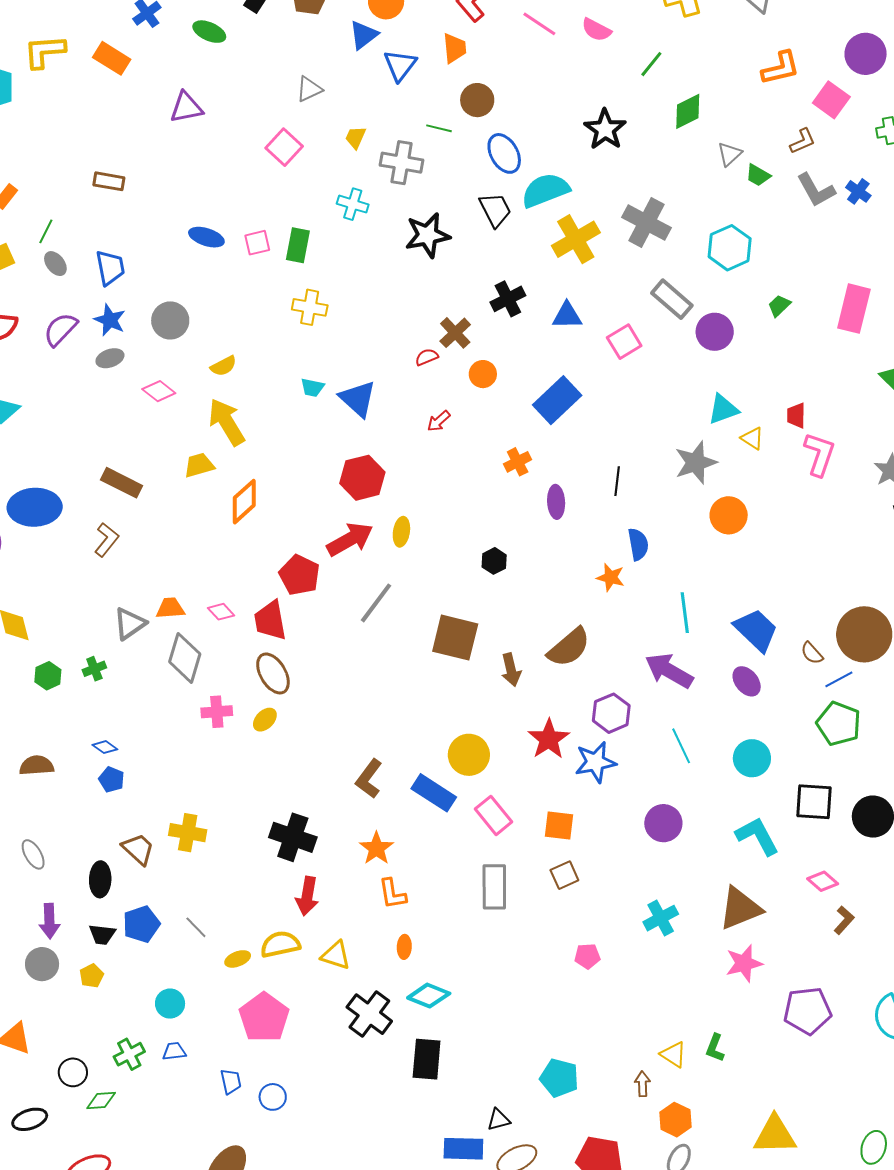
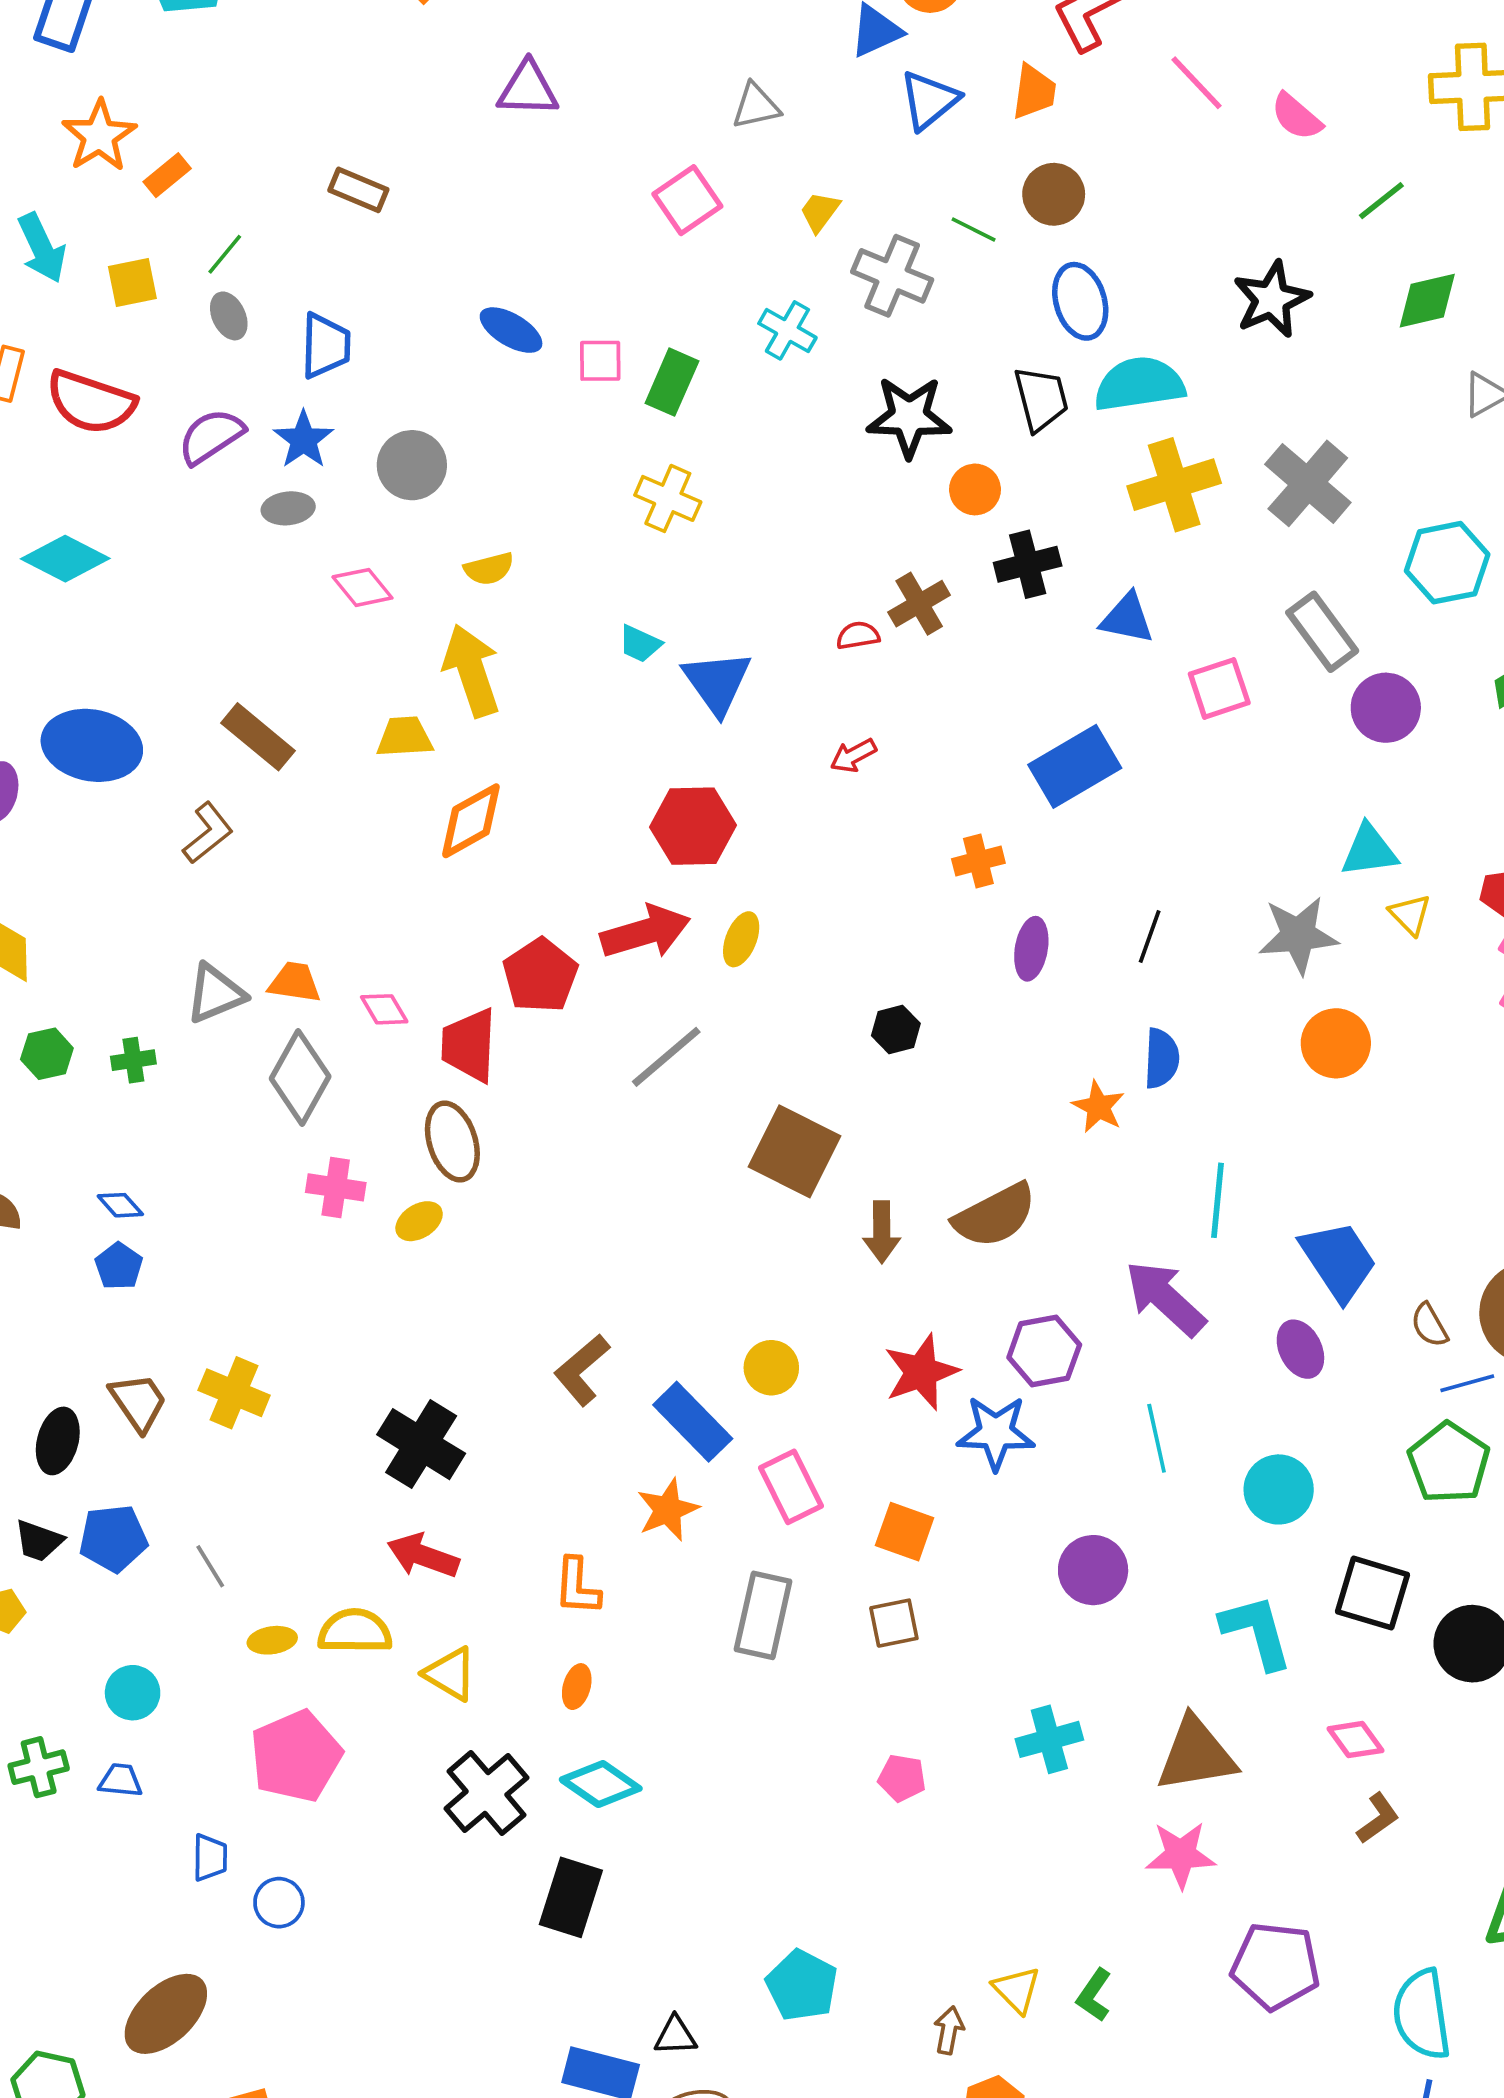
orange circle: (483, 374) -> (975, 489), moved
yellow circle: (469, 755) -> (771, 1368), size x0.7
orange star: (376, 848) -> (668, 1510), moved
red arrow: (307, 896) -> (423, 1556), turned 87

